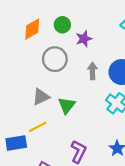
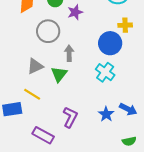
gray arrow: (92, 71) -> (69, 53), moved
yellow line: (38, 127) -> (32, 94), turned 60

